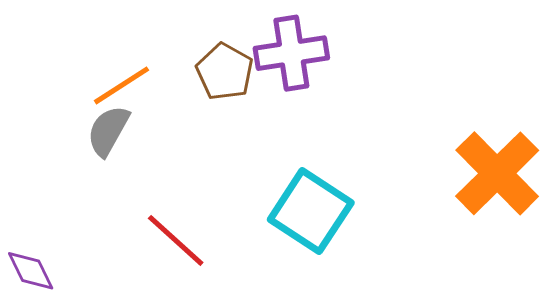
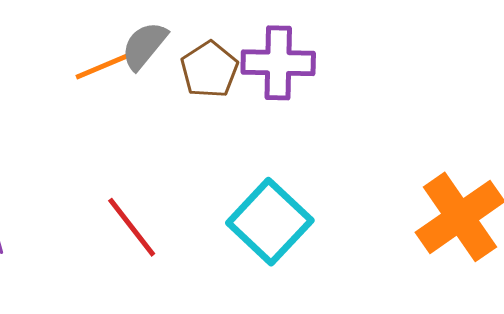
gray semicircle: (108, 131) -> (144, 46), moved

